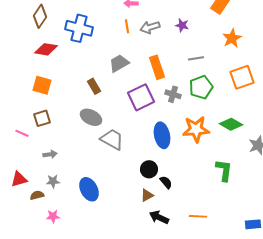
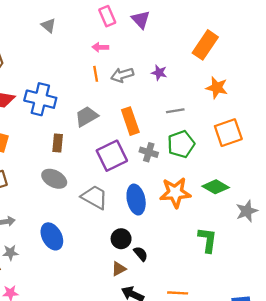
blue cross: (79, 28) -> (40, 99), moved
orange star: (232, 38) -> (217, 88), turned -30
brown rectangle: (94, 86) -> (58, 143), turned 35
gray trapezoid: (112, 139) -> (95, 197), moved
blue ellipse: (89, 189) -> (52, 236), moved

